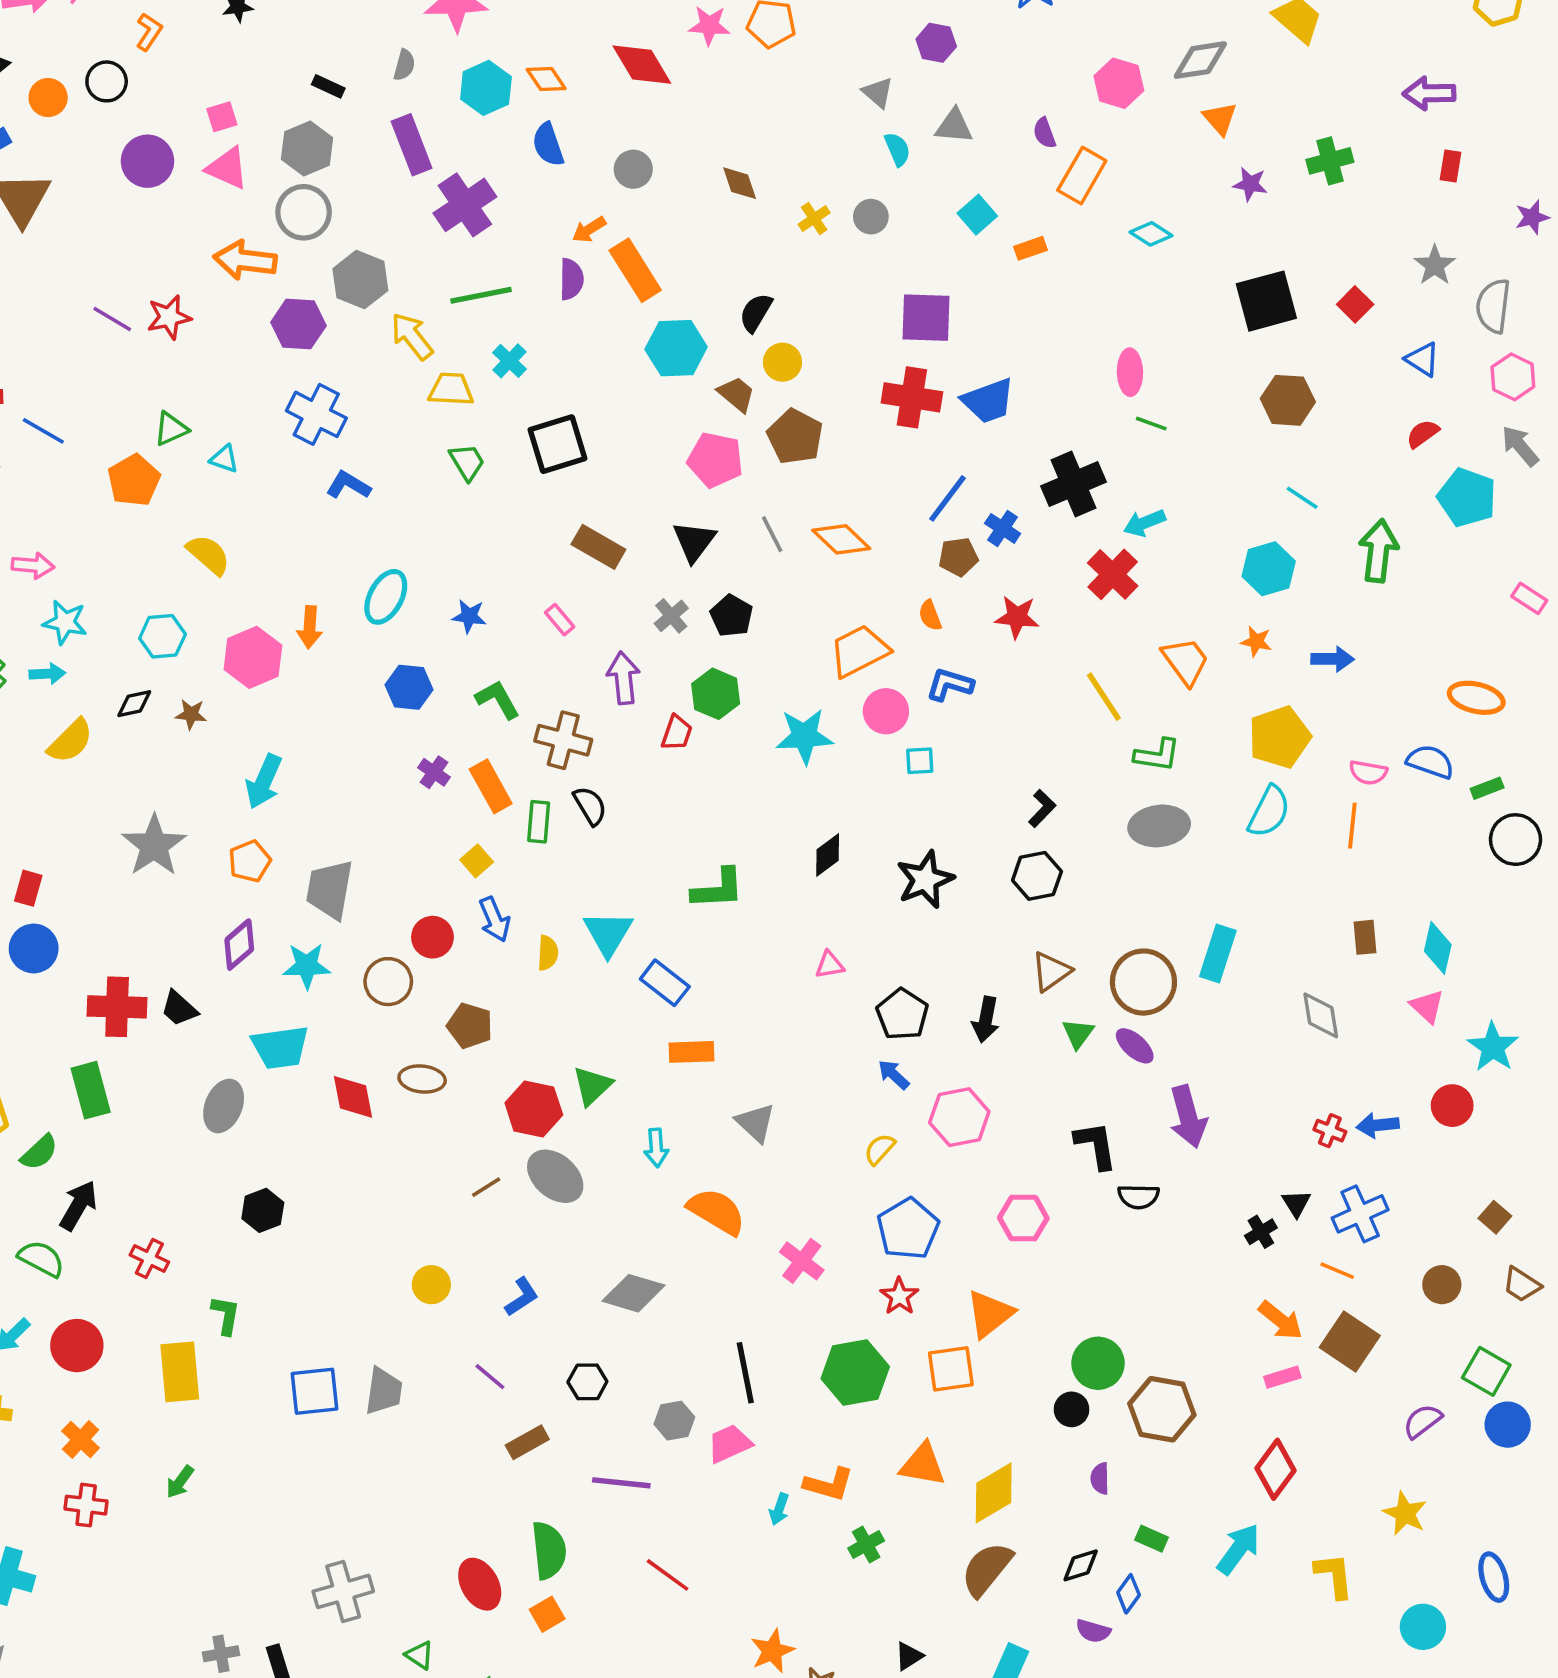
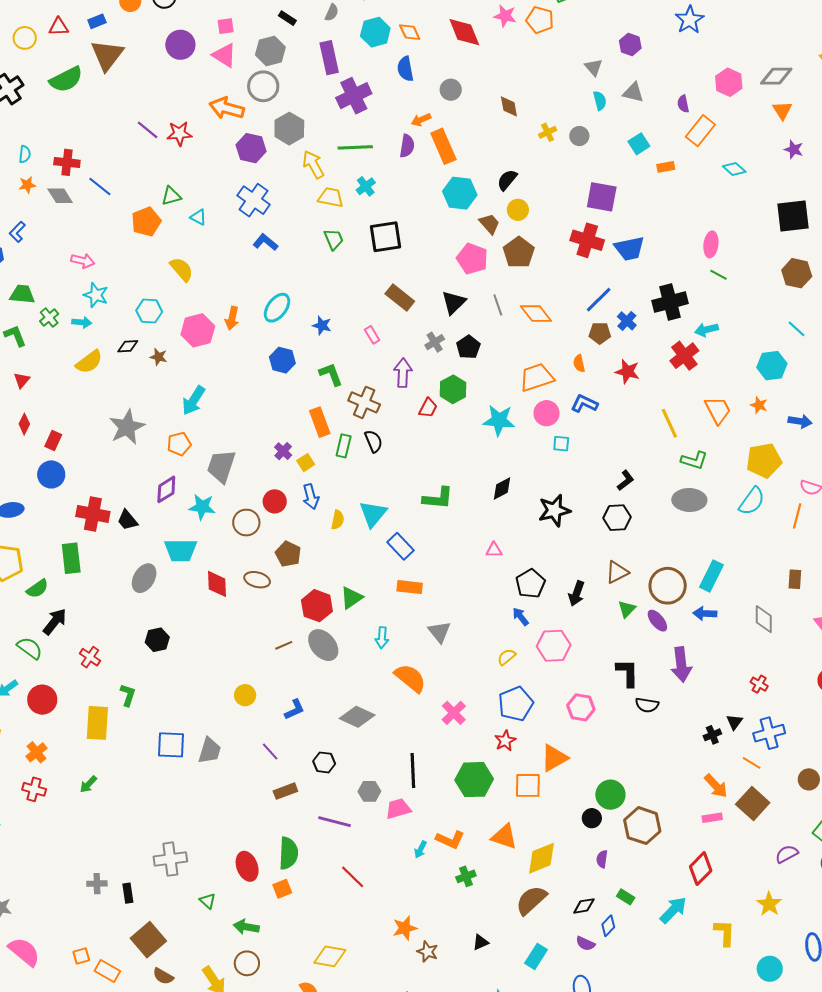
purple cross: (434, 772) -> (283, 451), moved
blue arrow: (1378, 1125) -> (705, 613), moved

